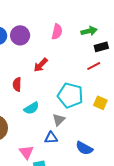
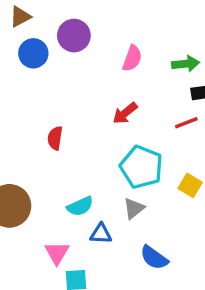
purple circle: (20, 35) -> (74, 36), moved
red arrow: (41, 65) -> (125, 113), moved
cyan semicircle: (31, 108) -> (80, 206), moved
gray triangle: (59, 120) -> (134, 208), moved

